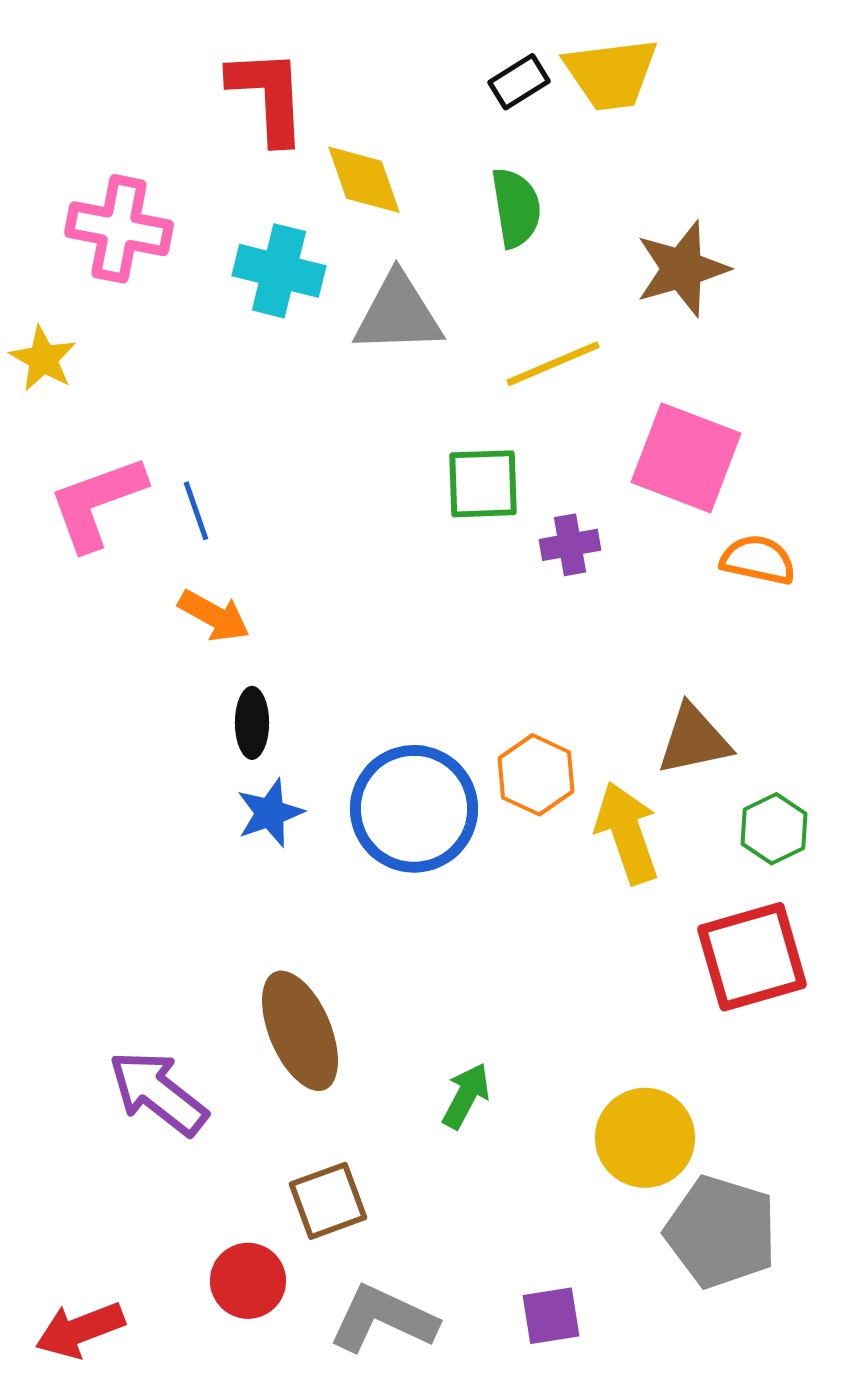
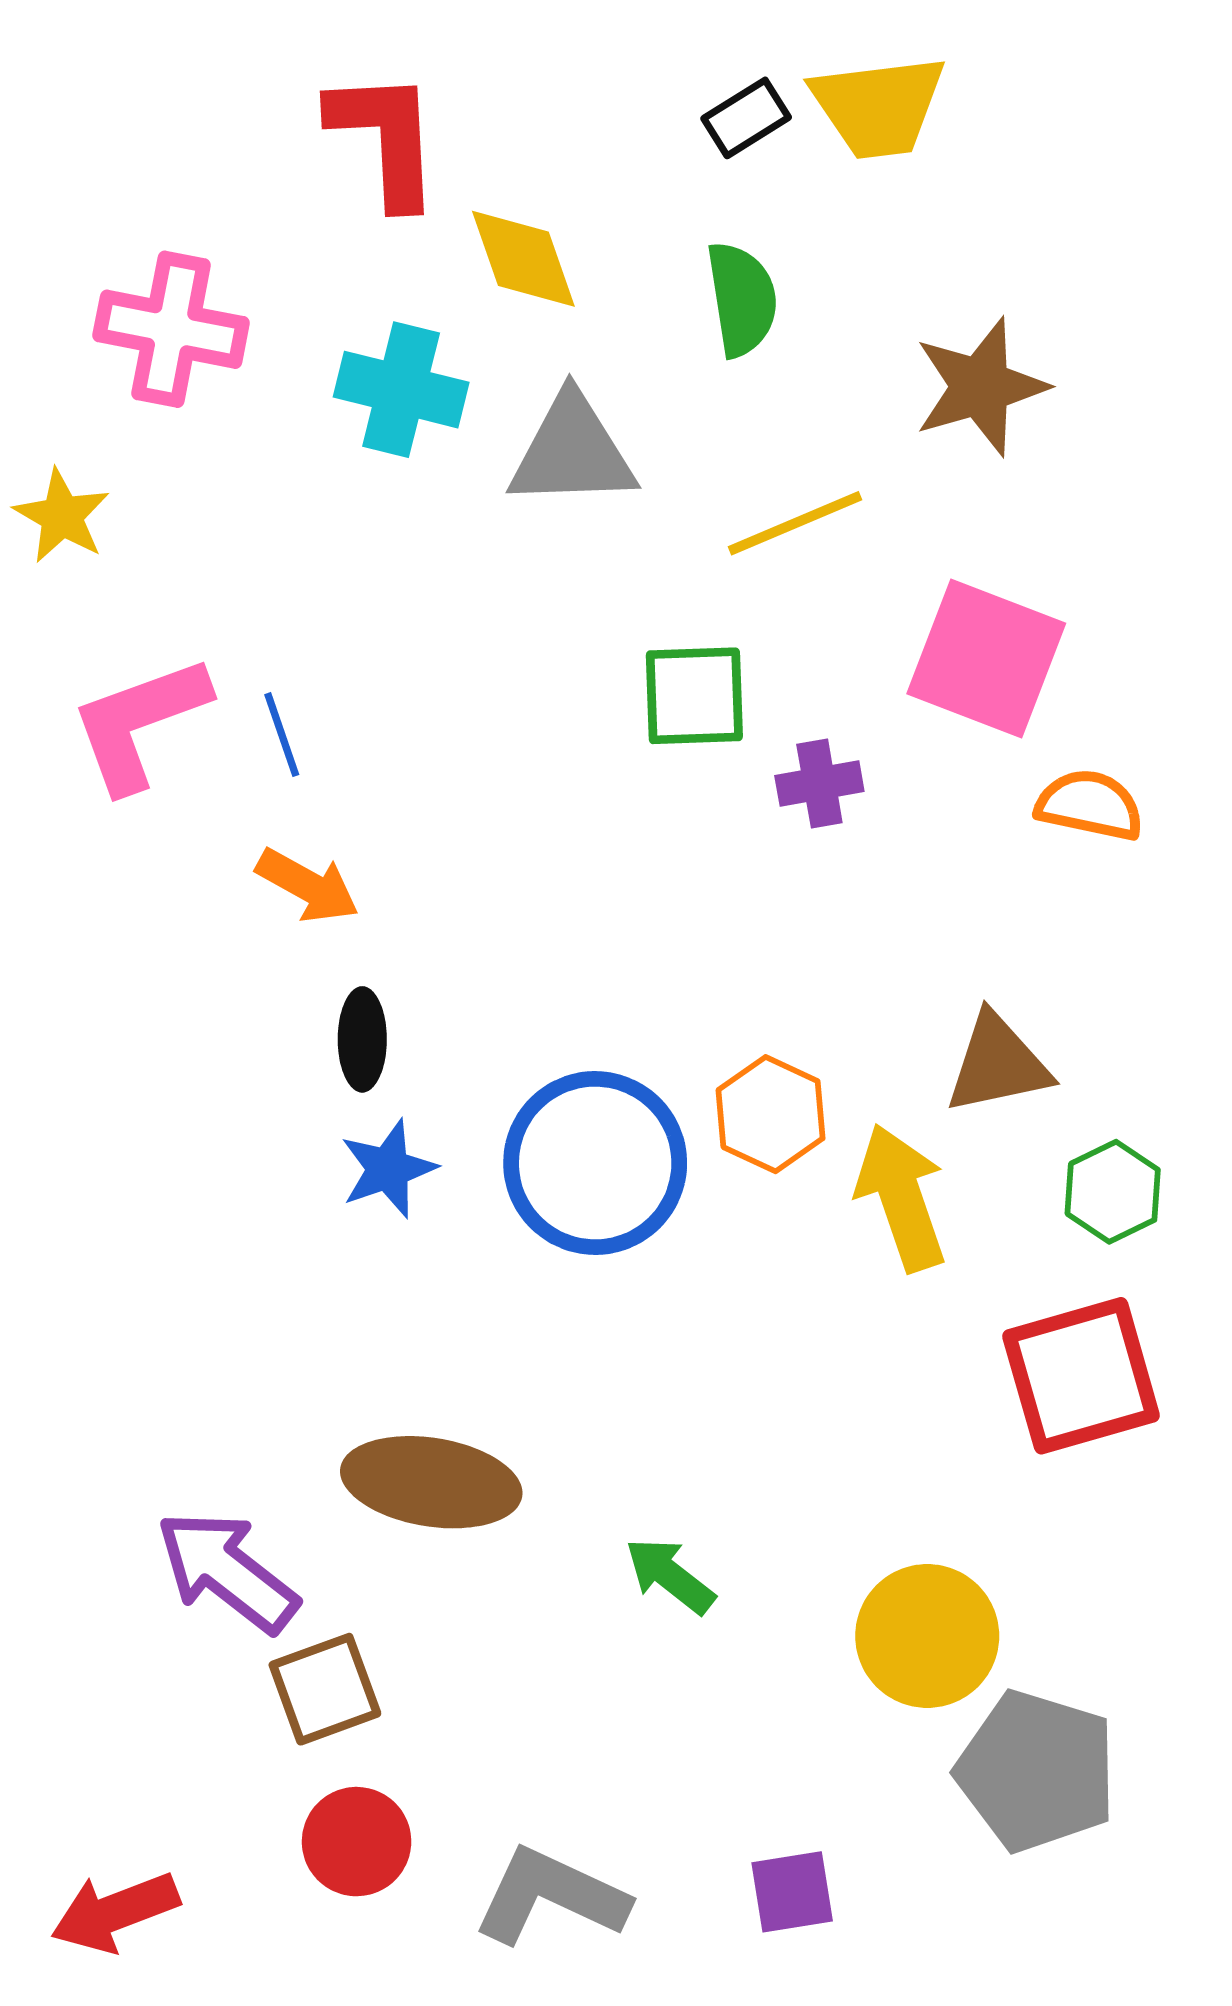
brown ellipse: (300, 1031) -> (431, 1482), turned -58
green arrow: (466, 1096) -> (670, 1576), turned -80
brown square: (328, 1201) -> (325, 1689), moved

